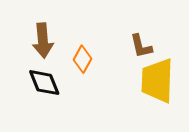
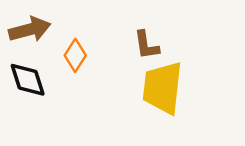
brown arrow: (43, 41) -> (30, 29), turned -104

